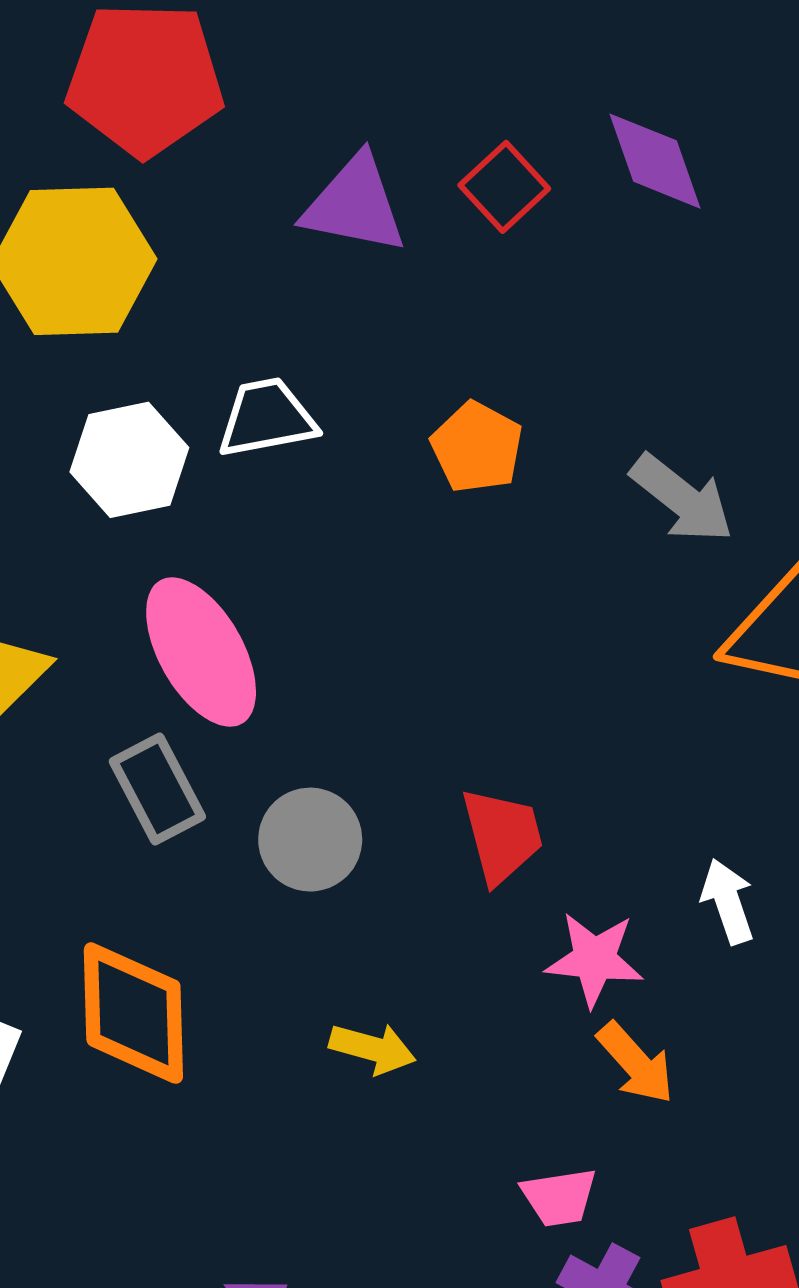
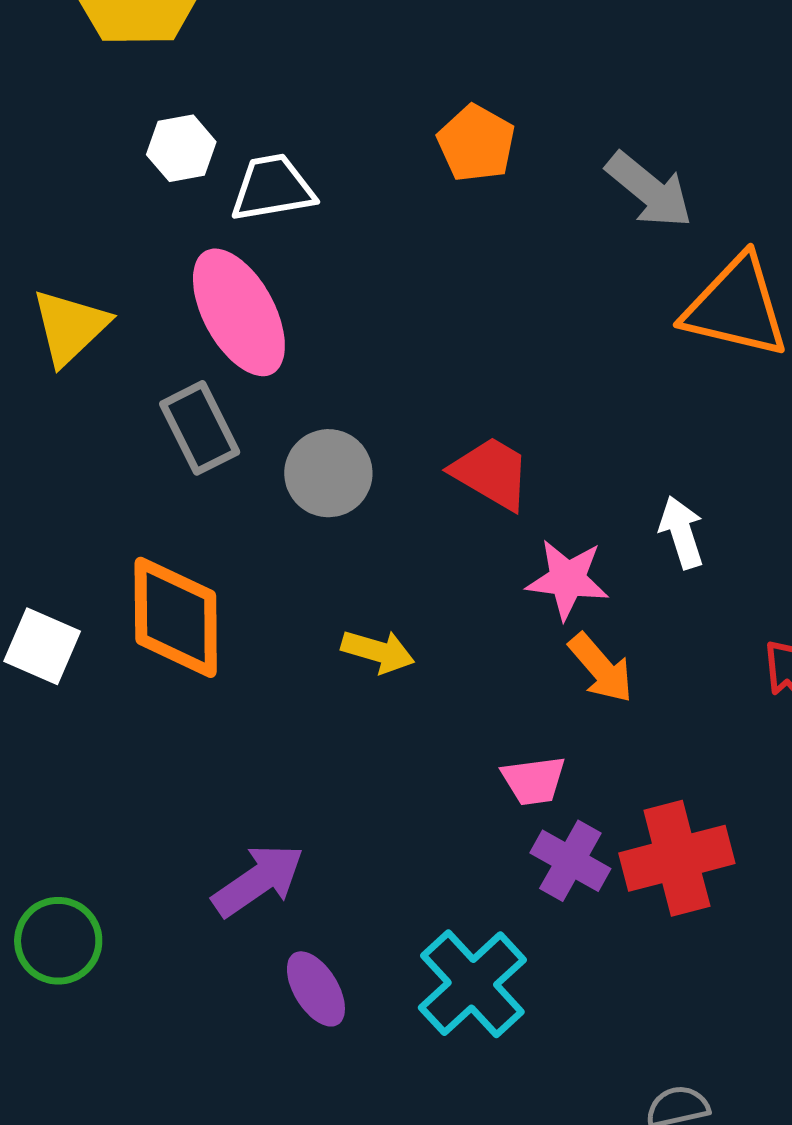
white trapezoid: (267, 418) -> (272, 188), moved
white hexagon: (129, 460) -> (181, 148), size x0.7
red trapezoid: (502, 836) -> (491, 473), turned -46

